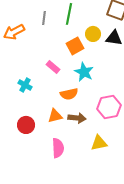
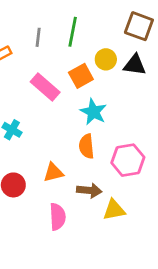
pink rectangle: (53, 67) -> (45, 87), moved, size x1.5
orange semicircle: (69, 94) -> (86, 146), moved, turned 96
brown arrow: (77, 118) -> (89, 190), moved

